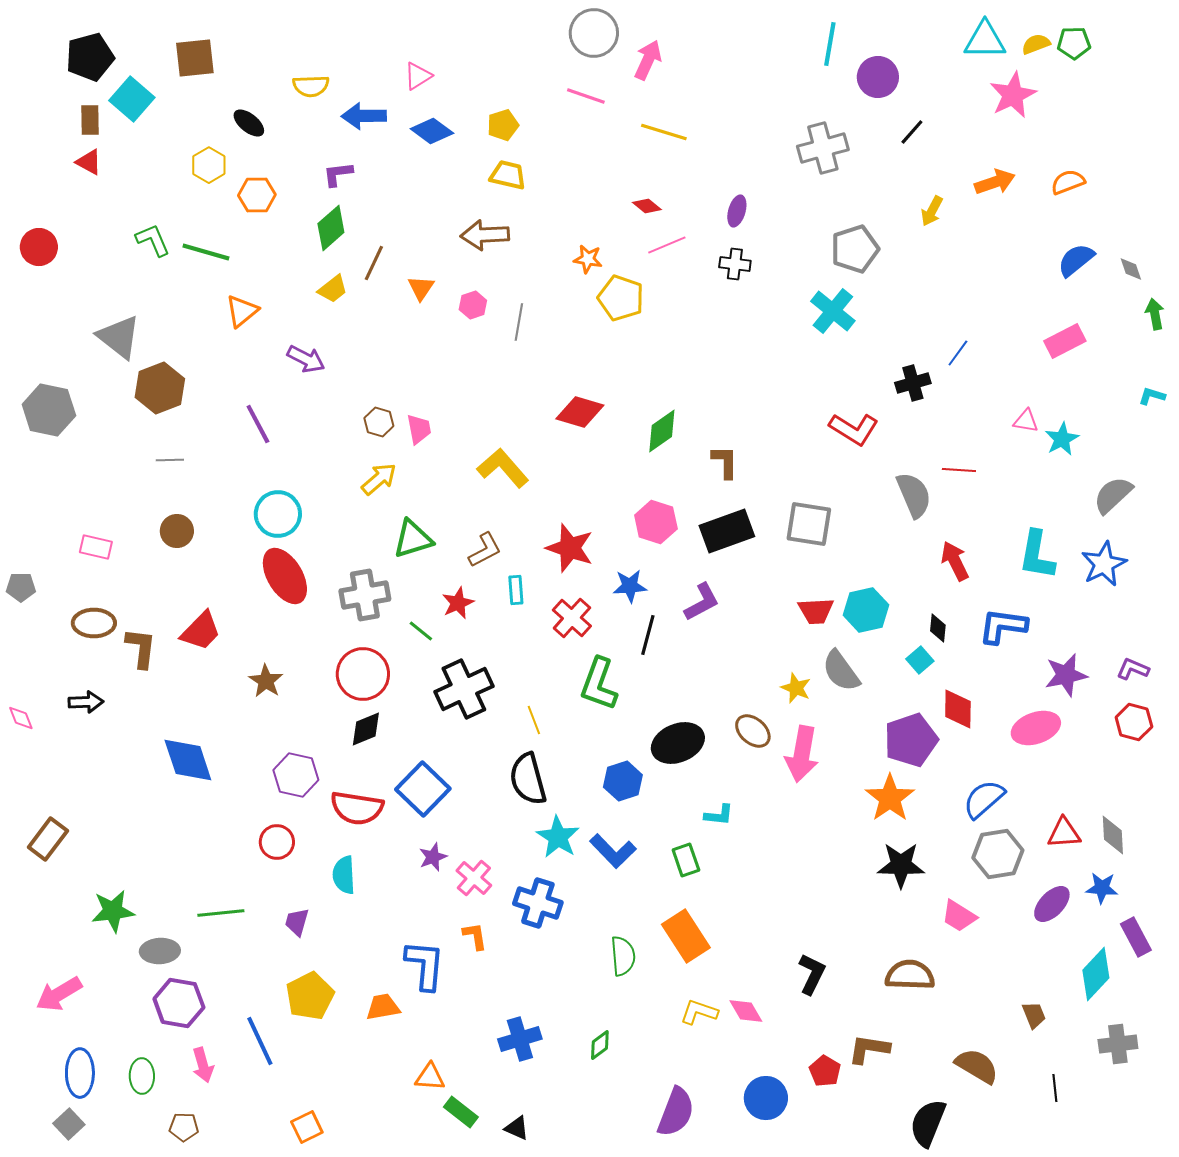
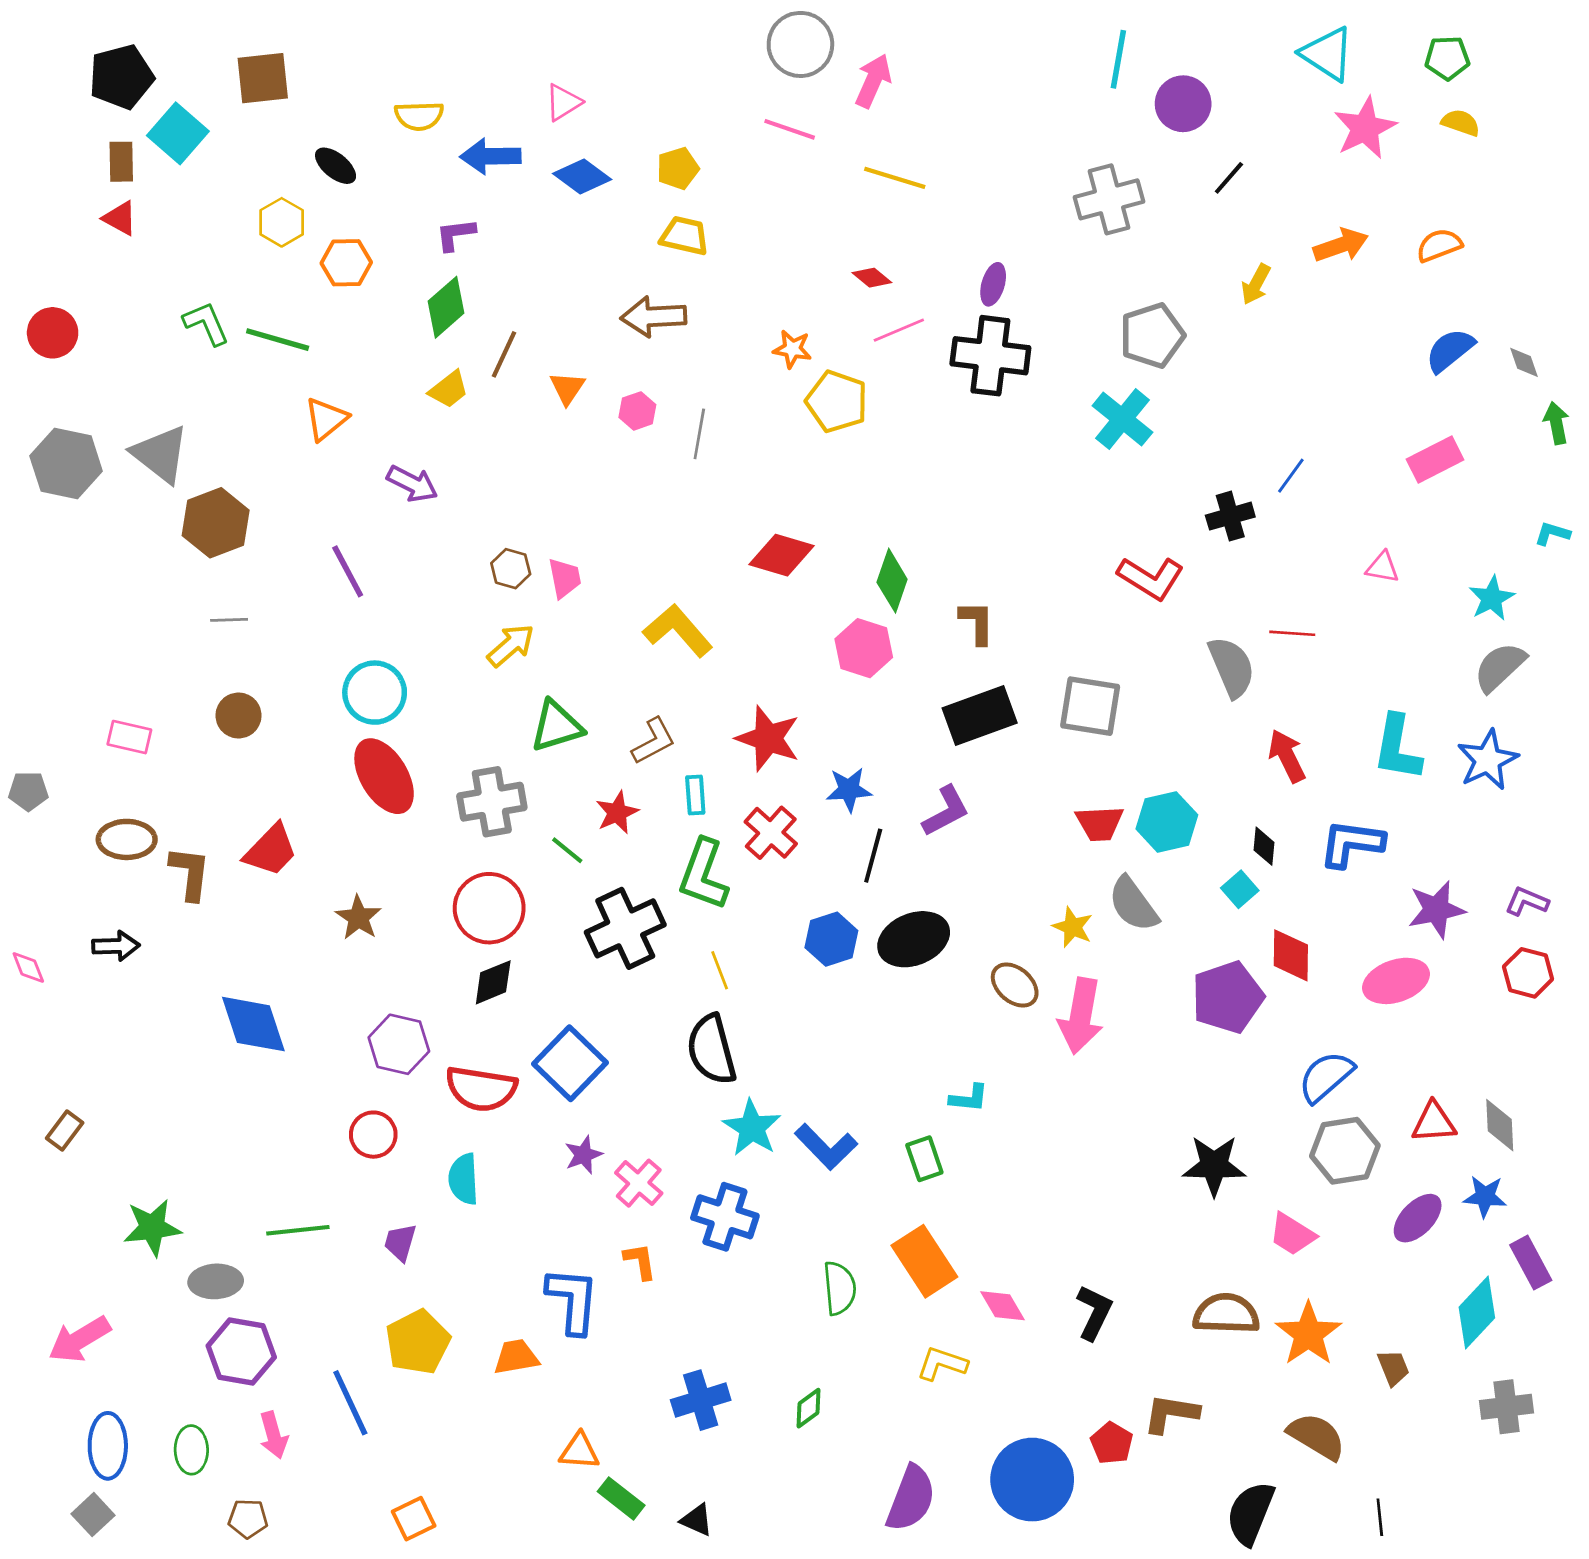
cyan triangle: (985, 40) -> (1327, 54), turned 33
yellow semicircle: (1036, 44) -> (1461, 123), moved, turned 40
black cross: (735, 264) -> (990, 356), size x1.8
gray hexagon: (49, 410) -> (66, 464), moved
green diamond: (662, 431) -> (892, 581), turned -36
cyan star: (1062, 439) -> (1492, 598), moved
pink hexagon: (656, 522) -> (864, 648), moved
green L-shape: (599, 684) -> (703, 874), moved
black ellipse: (678, 743) -> (914, 939), moved
blue hexagon: (623, 781) -> (831, 939), moved
orange star: (890, 798) -> (1308, 1334), moved
brown rectangle: (48, 839) -> (65, 1131), size x0.7
pink diamond: (746, 1011) -> (1003, 1306), moved
black line: (1055, 1088) -> (1380, 1517), moved
blue circle: (766, 1098) -> (1032, 1480), size x1.4

